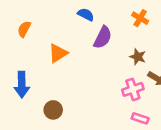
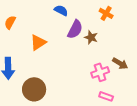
brown star: (138, 57) -> (91, 37), moved
brown circle: (53, 110) -> (34, 89), size x1.5

